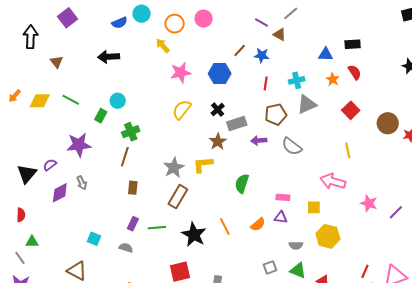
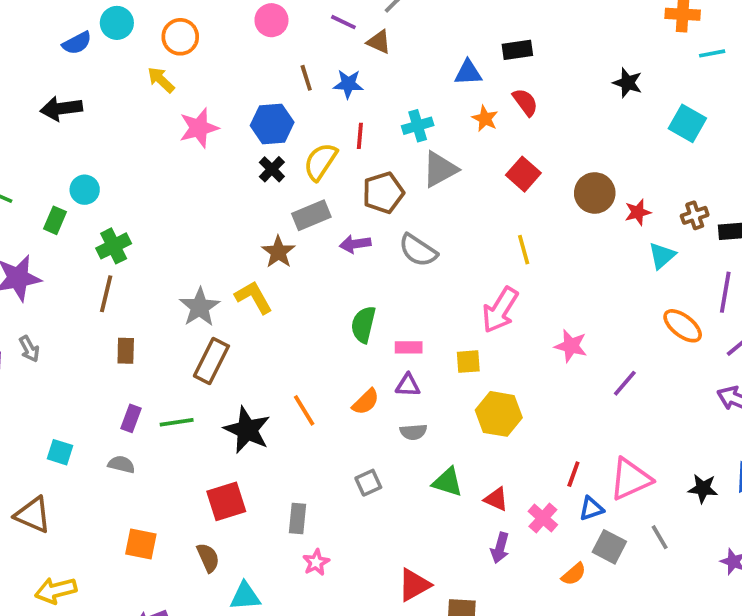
pink circle: (204, 19) -> (271, 20), moved
brown line: (240, 50) -> (306, 78), turned -56
yellow semicircle: (182, 110) -> (320, 162), moved
black cross: (218, 110) -> (272, 169), moved
yellow L-shape: (203, 165) -> (254, 297), turned 70
pink arrow: (333, 181) -> (500, 310), turned -70
green semicircle: (242, 183) -> (363, 324), moved
purple line: (396, 212) -> (625, 383), moved
gray semicircle: (296, 245) -> (413, 432), moved
gray square: (270, 267) -> (368, 483), moved

